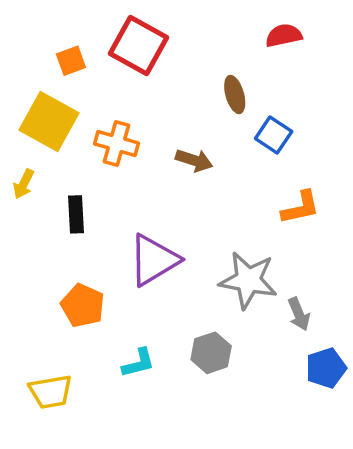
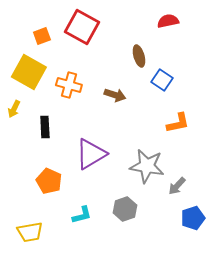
gray arrow: (299, 314) -> (177, 186), turned 66

